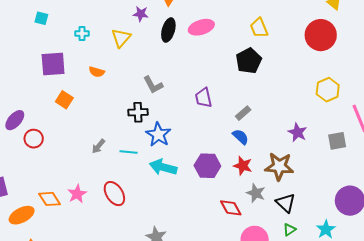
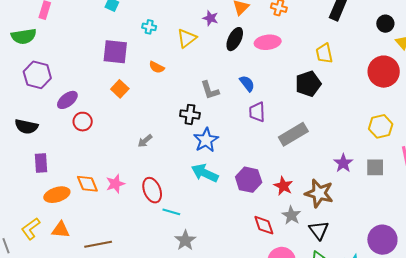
gray rectangle: (243, 113) -> (293, 134), size x1.8
blue semicircle: (241, 137) -> (247, 84), moved
gray square: (337, 141) -> (375, 167), moved
cyan line: (129, 152) -> (171, 212), moved

